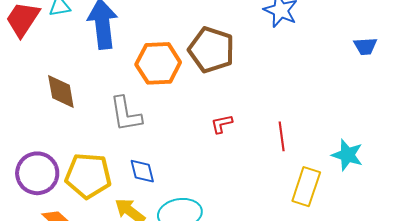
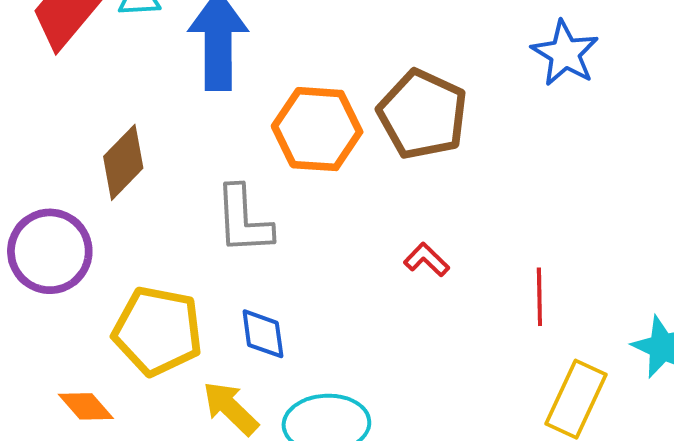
brown diamond: (61, 91) -> (123, 162), turned 48
red L-shape: (222, 124) -> (427, 260), turned 50
purple circle: (37, 173) -> (50, 251), moved

